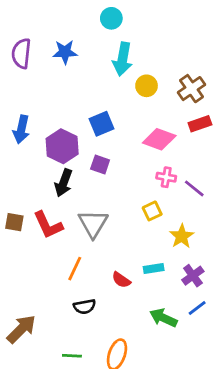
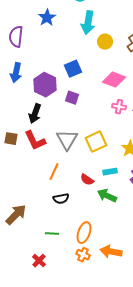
blue star: (65, 52) -> (47, 18), turned -30
purple semicircle: (21, 53) -> (16, 37), moved
black arrow: (64, 183) -> (35, 114), moved
yellow square: (152, 211) -> (96, 142), moved, size x1.5
green arrow: (163, 318) -> (107, 196), moved

